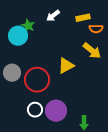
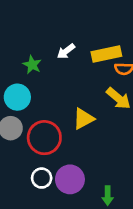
yellow rectangle: (83, 18) -> (106, 54), size x1.5
cyan circle: (18, 36) -> (17, 97), moved

